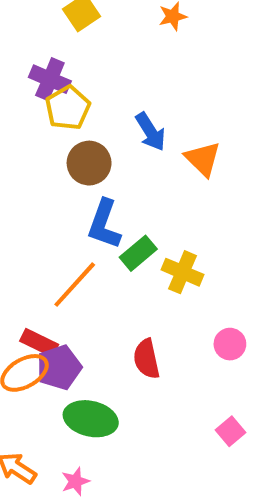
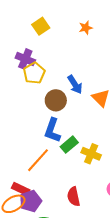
brown circle: (89, 163) -> (56, 100), moved

